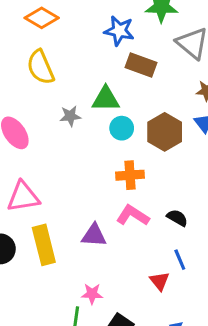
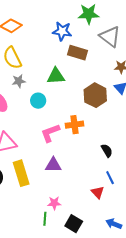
gray star: (70, 116) -> (19, 81), moved
cyan circle: (122, 128) -> (38, 101), moved
pink L-shape: (133, 215) -> (50, 133), moved, turned -50
black semicircle: (177, 218) -> (107, 151), turned 32

